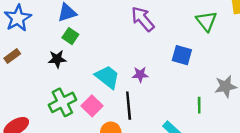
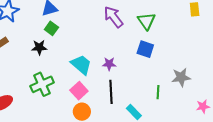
green triangle: (206, 21) -> (146, 21), moved
pink square: (92, 106) -> (79, 91), moved
black line: (129, 106) -> (111, 92), moved

